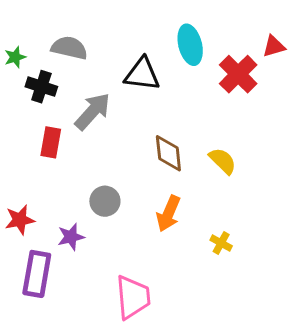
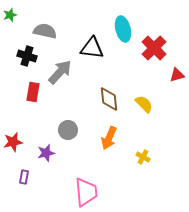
red triangle: (274, 46) -> (177, 75), moved
green star: (15, 57) -> (10, 15), moved
purple rectangle: (37, 274) -> (24, 177), size x0.5

